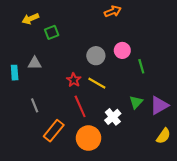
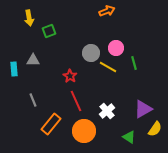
yellow arrow: (30, 19) -> (29, 18), turned -77
yellow line: (97, 83) -> (108, 67), moved
green triangle: (136, 102) -> (129, 137), moved, turned -40
purple triangle: (159, 105) -> (143, 109), moved

